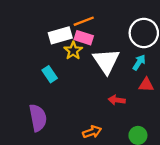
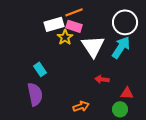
cyan arrow: (139, 62) -> (121, 47), size x1.6
cyan rectangle: (50, 74) -> (40, 69), moved
red triangle: (146, 85) -> (127, 93), moved

